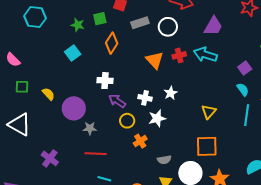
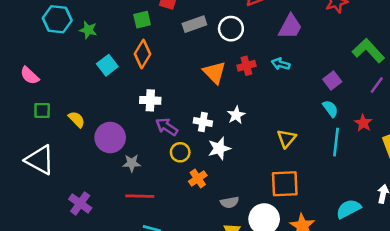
green star: (78, 25) -> (88, 30), moved
orange diamond: (112, 43) -> (143, 54), moved
cyan arrow: (205, 55) -> (281, 64), size x0.6

